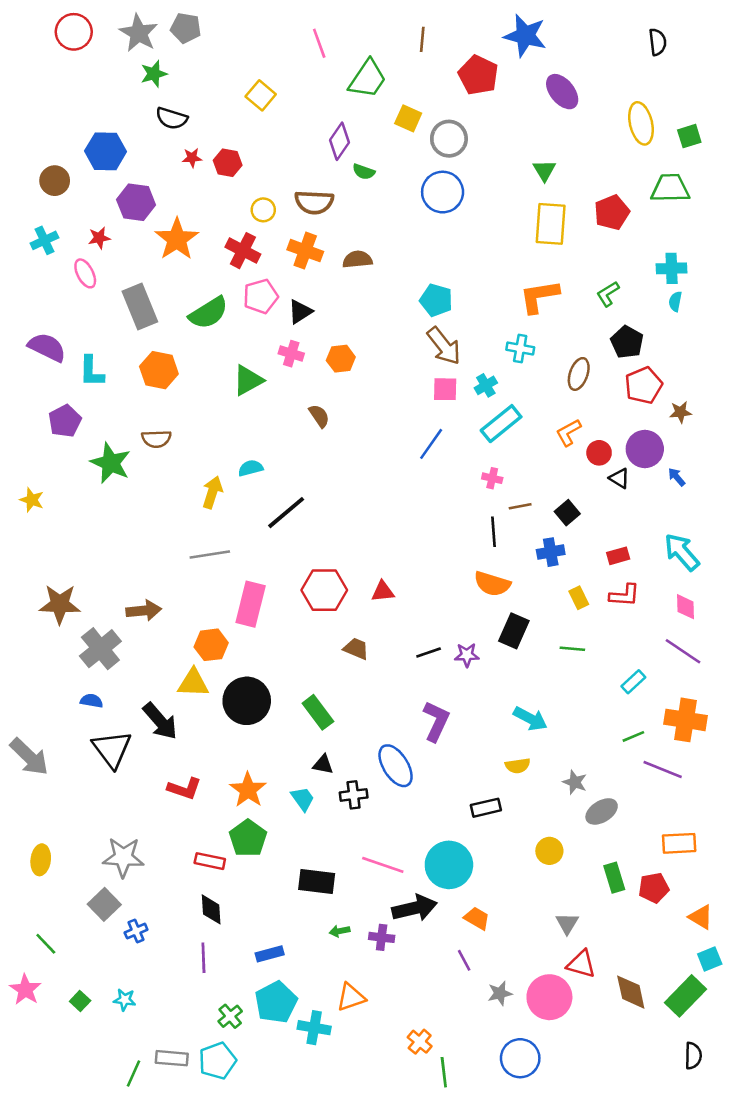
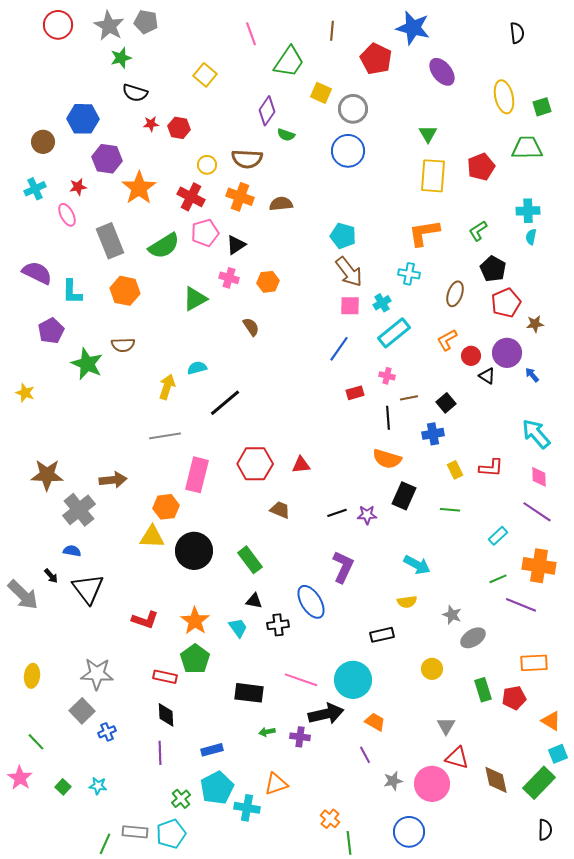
red rectangle: (618, 556) -> (355, 393), moved
black arrow: (160, 721) -> (51, 576), moved, size x0.5

